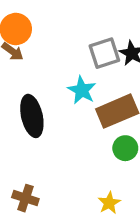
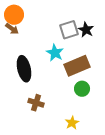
brown cross: (25, 198) -> (36, 103), moved

